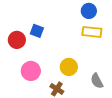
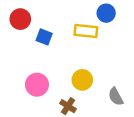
yellow rectangle: (92, 32) -> (86, 31), moved
red circle: (17, 40) -> (20, 19), moved

